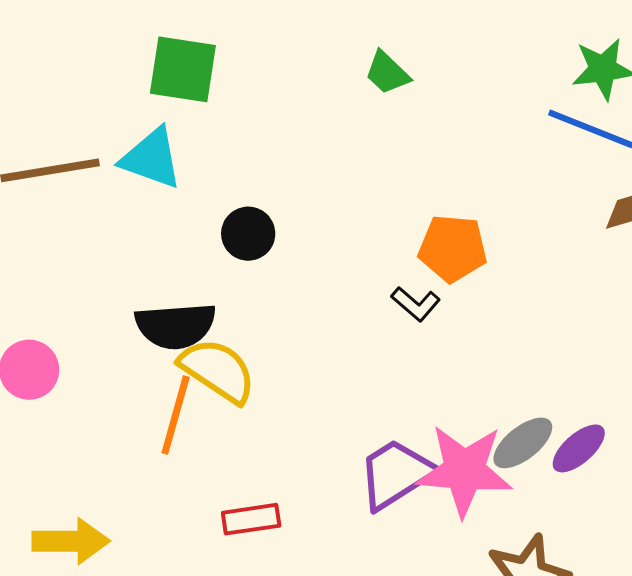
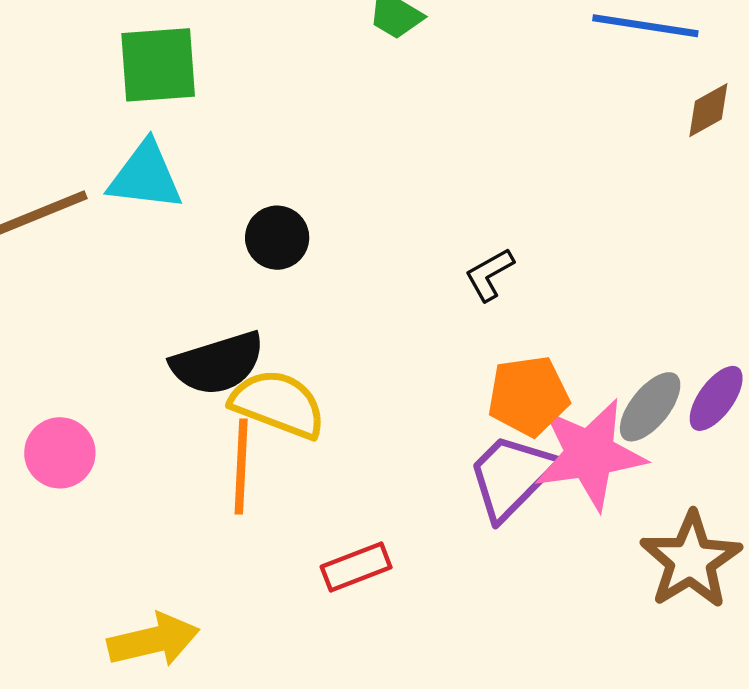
orange pentagon: (453, 248) -> (528, 396), moved
black L-shape: (416, 304) -> (489, 274), turned 123

